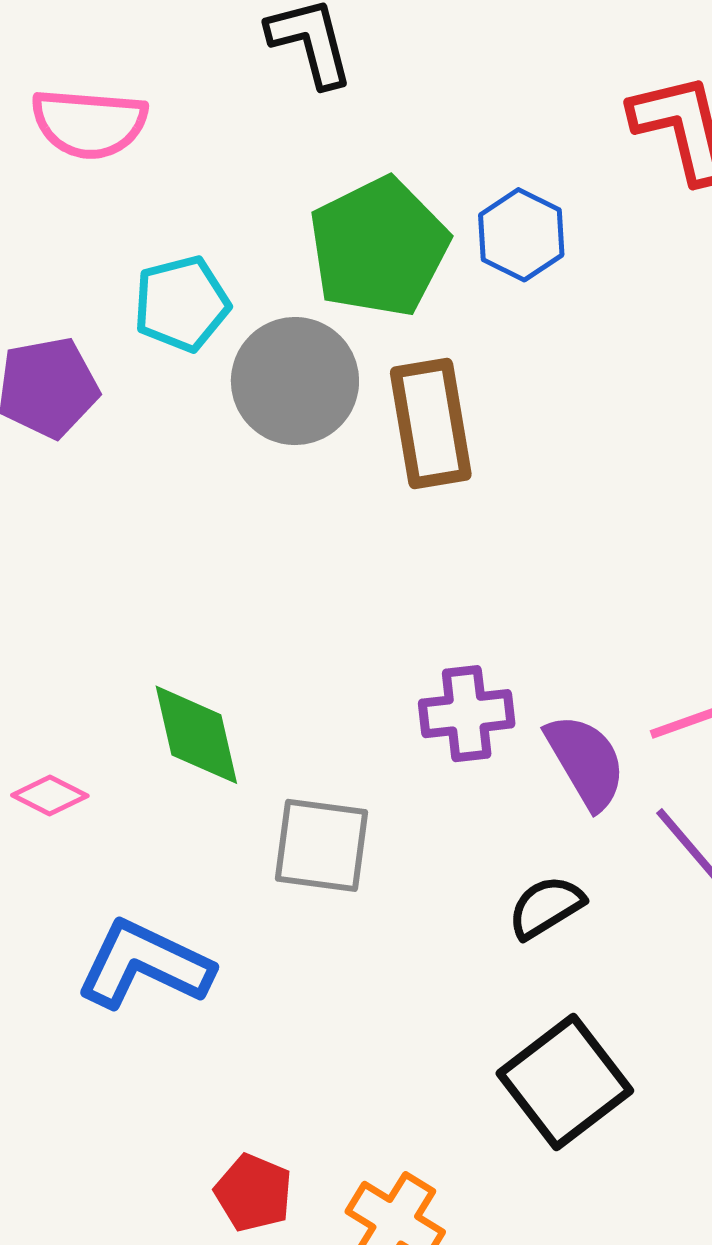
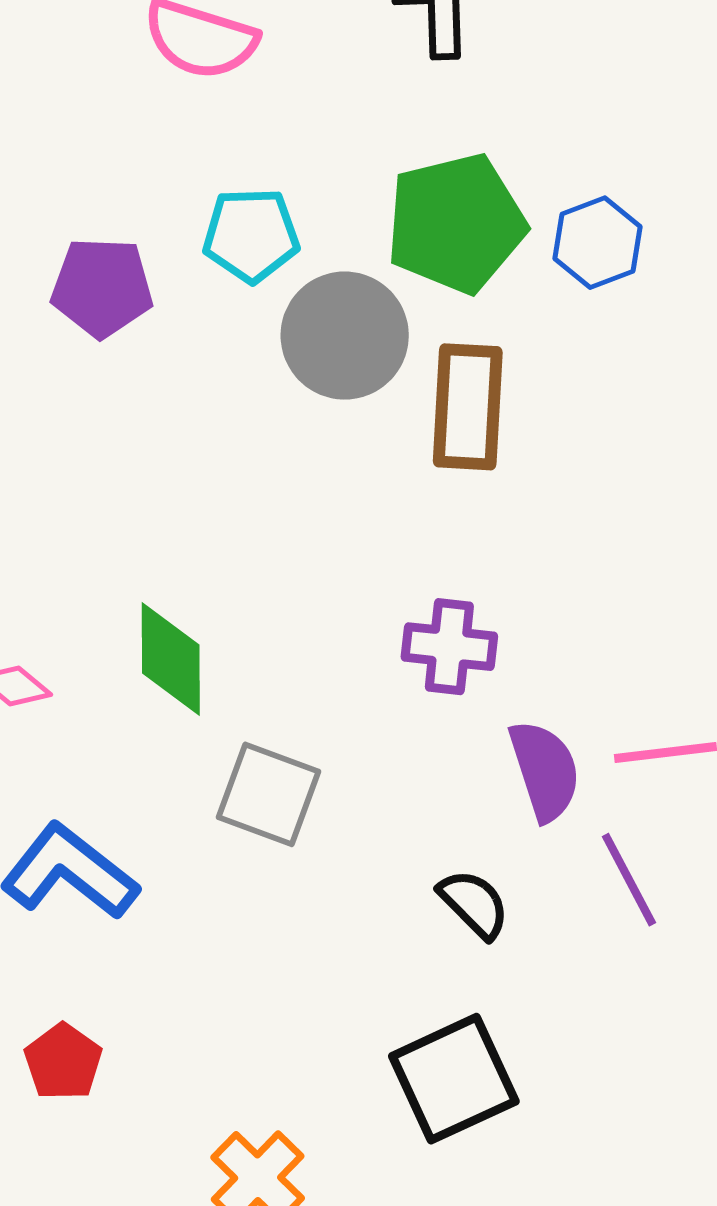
purple cross: (467, 714) -> (449, 647), moved
black semicircle: (546, 907) -> (474, 904), turned 64
red pentagon: (254, 1193) -> (63, 1062), moved

